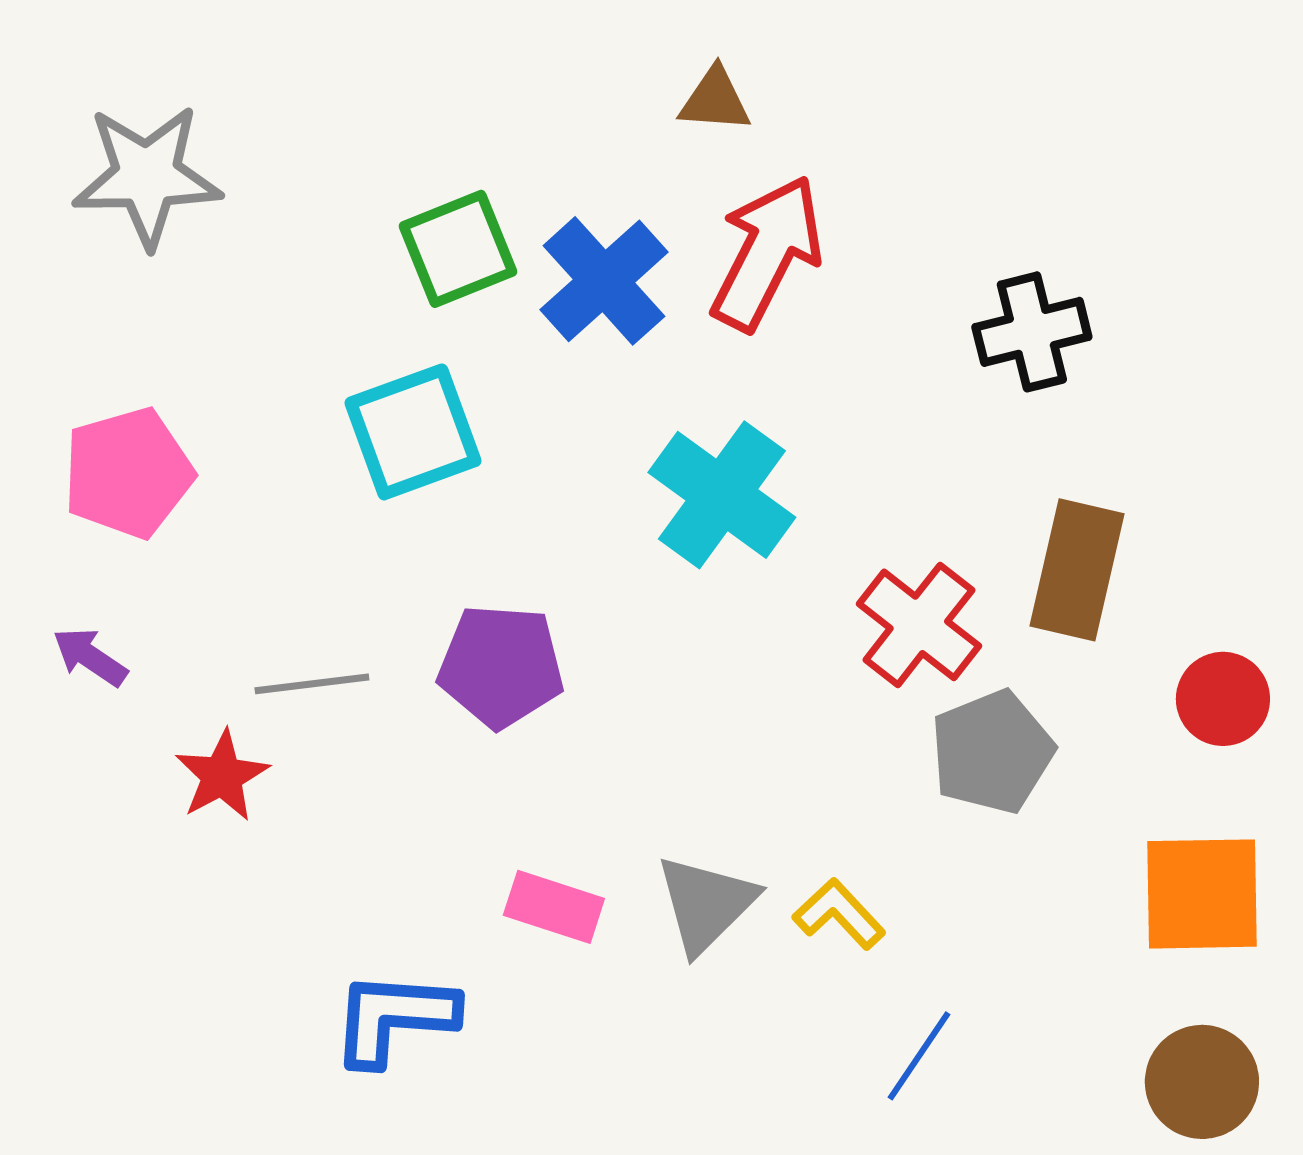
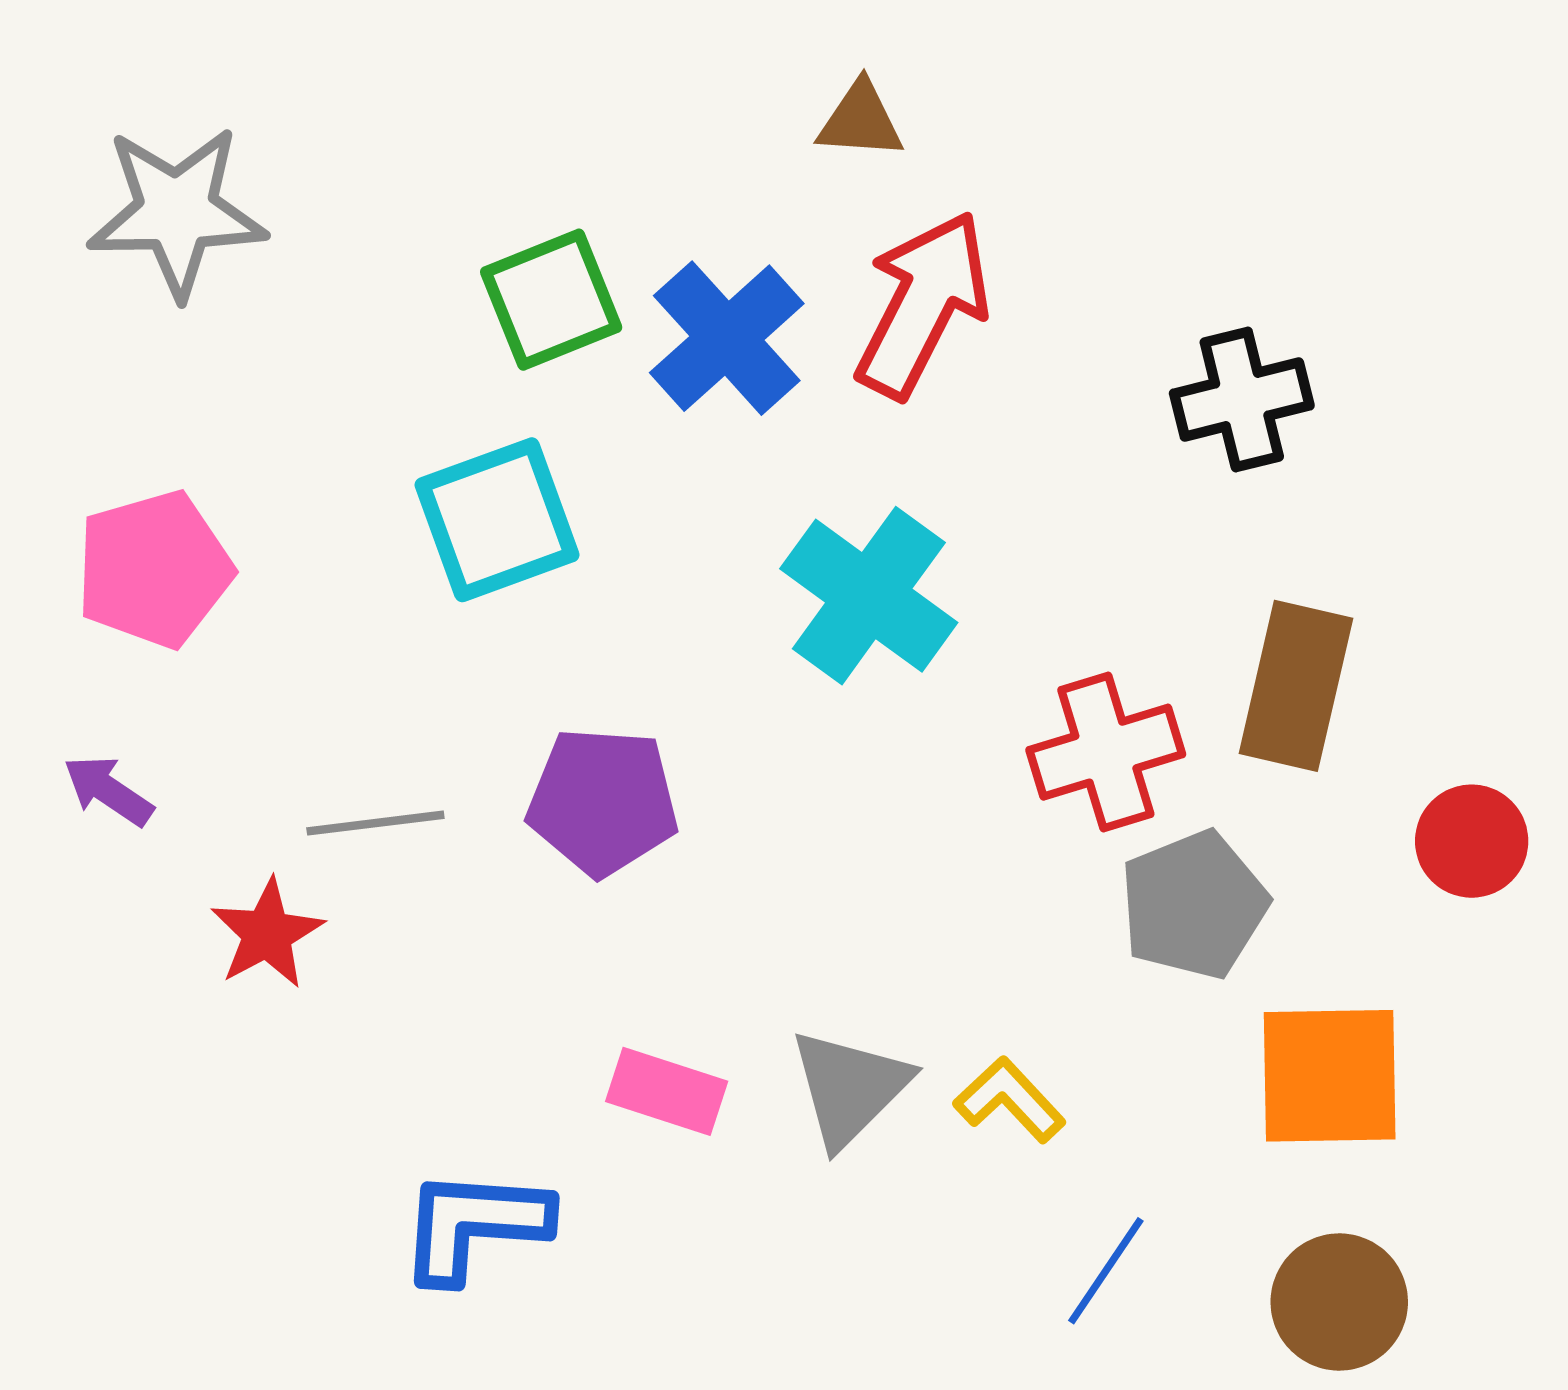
red cross: (919, 625) -> (1106, 752), turned 35
orange square: (1202, 894) -> (1330, 1076), moved
brown circle: (1202, 1082) -> (1339, 1302), moved

